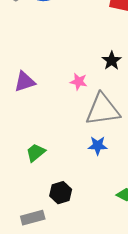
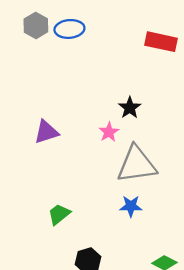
black star: (112, 61) -> (130, 108), moved
pink star: (79, 82) -> (109, 132), turned 30

